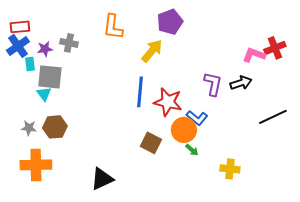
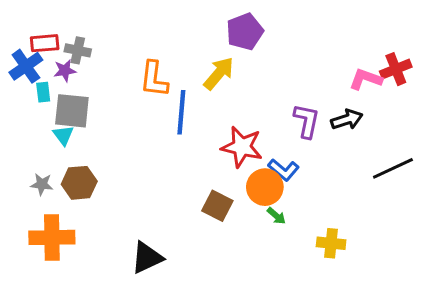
red rectangle: (20, 27) -> (45, 43), moved
orange L-shape: (113, 27) -> (154, 79), moved
gray cross: (69, 43) -> (78, 50), moved
blue line: (140, 92) -> (181, 112), moved

